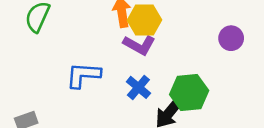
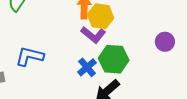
blue L-shape: (83, 75) -> (30, 56), moved
green hexagon: (189, 93) -> (114, 59), moved

